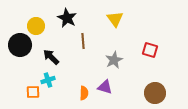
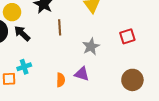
red square: (150, 50) -> (127, 36), turned -35
black arrow: (51, 57) -> (22, 33), moved

